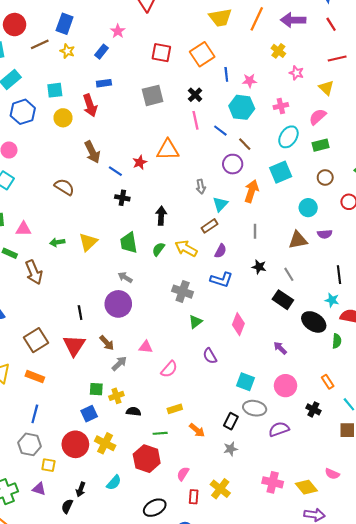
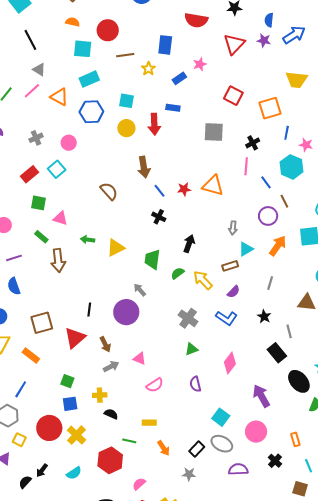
blue rectangle: (65, 24) -> (165, 45), moved, turned -30
purple arrow: (280, 348) -> (261, 396), size x1.6
green square: (96, 389) -> (67, 381), moved

